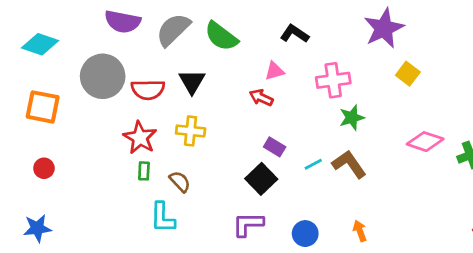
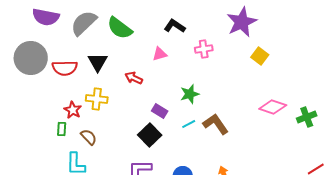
pink cross: (333, 80) -> (204, 49), moved, size x0.7
red arrow: (261, 98) -> (134, 78), moved
green star: (352, 118) -> (190, 94), moved
red star: (140, 138) -> (73, 110), moved, size x0.7

